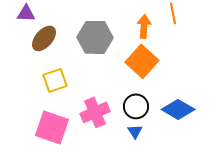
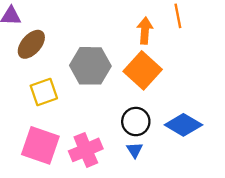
gray hexagon: (95, 37) -> (90, 66), moved
pink cross: (95, 112) -> (86, 150), moved

